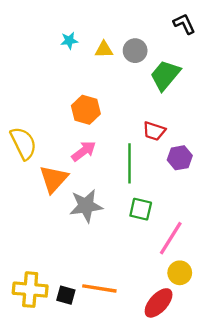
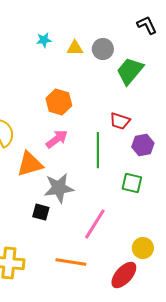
orange triangle: (54, 179) -> (30, 164), turned 32
green square: (141, 209) -> (132, 183), moved
pink line: (171, 238) -> (95, 224), moved
black square: (66, 295) -> (41, 212), moved

